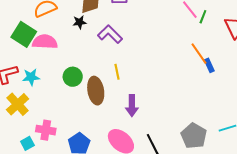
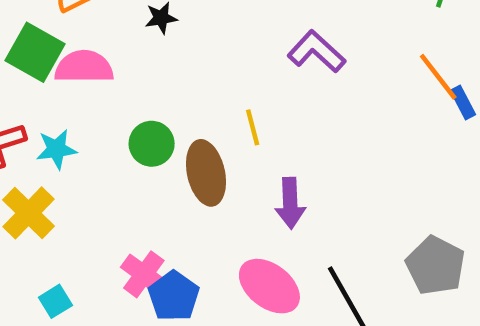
purple L-shape: (110, 34) -> (316, 52), moved
pink cross: (46, 130) -> (144, 274), moved, turned 30

